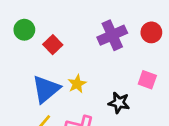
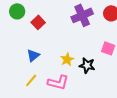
yellow star: (77, 84) -> (67, 59), moved
blue triangle: (46, 89) -> (33, 55), size x0.6

